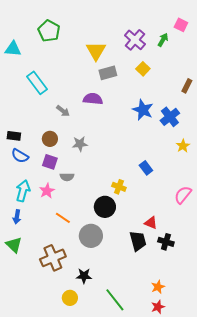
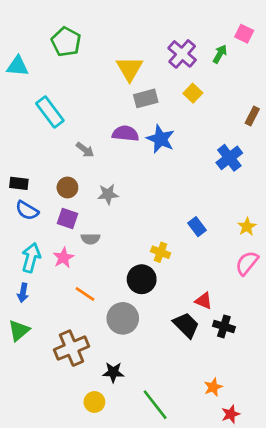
blue star: (143, 110) -> (161, 139), moved
yellow star: (183, 146) -> (247, 227), moved
black trapezoid: (138, 241) -> (186, 325), turned -30
green triangle: (14, 245) -> (19, 330), turned 36
red star: (158, 307) -> (231, 414), moved

